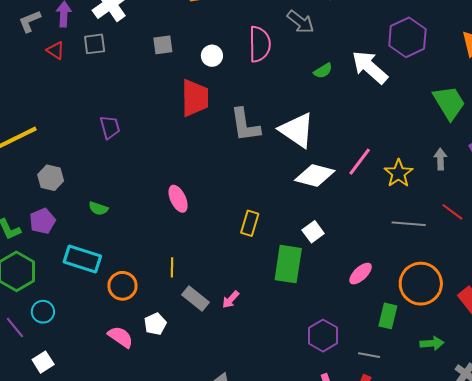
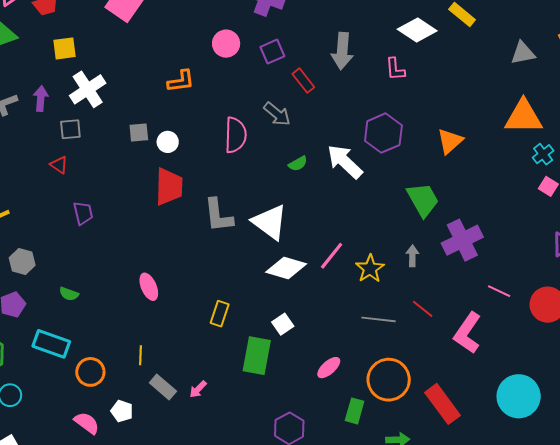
red triangle: (56, 50) -> (59, 165), moved
white circle: (212, 56) -> (168, 142), moved
white pentagon: (155, 324) -> (122, 411), turned -30

